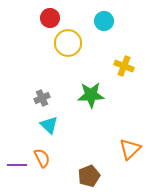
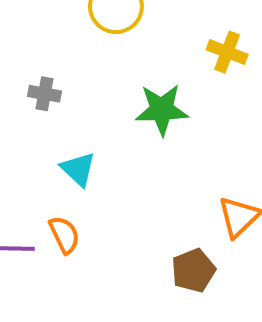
gray cross: (42, 98) -> (44, 94), moved, turned 35
brown pentagon: (89, 176) -> (193, 270), moved

